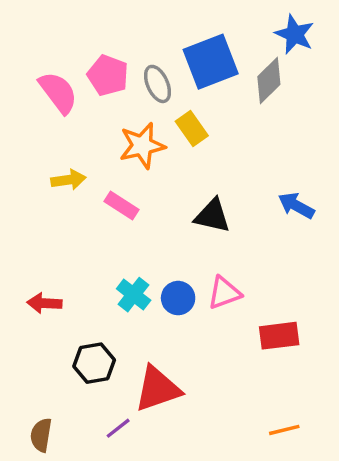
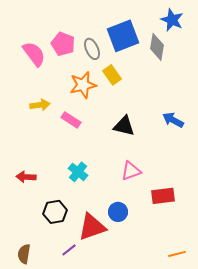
gray diamond: (269, 81) -> (157, 47), turned -36
blue circle: (178, 298) -> (118, 212), moved
orange line: (284, 430) -> (177, 254), moved

